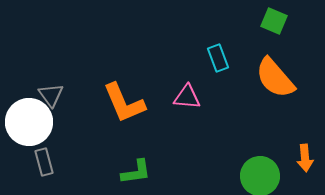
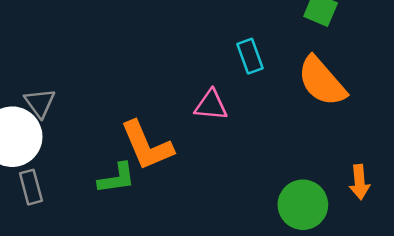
orange L-shape: (124, 103) -> (147, 146), moved
green L-shape: (136, 172) -> (117, 178), moved

